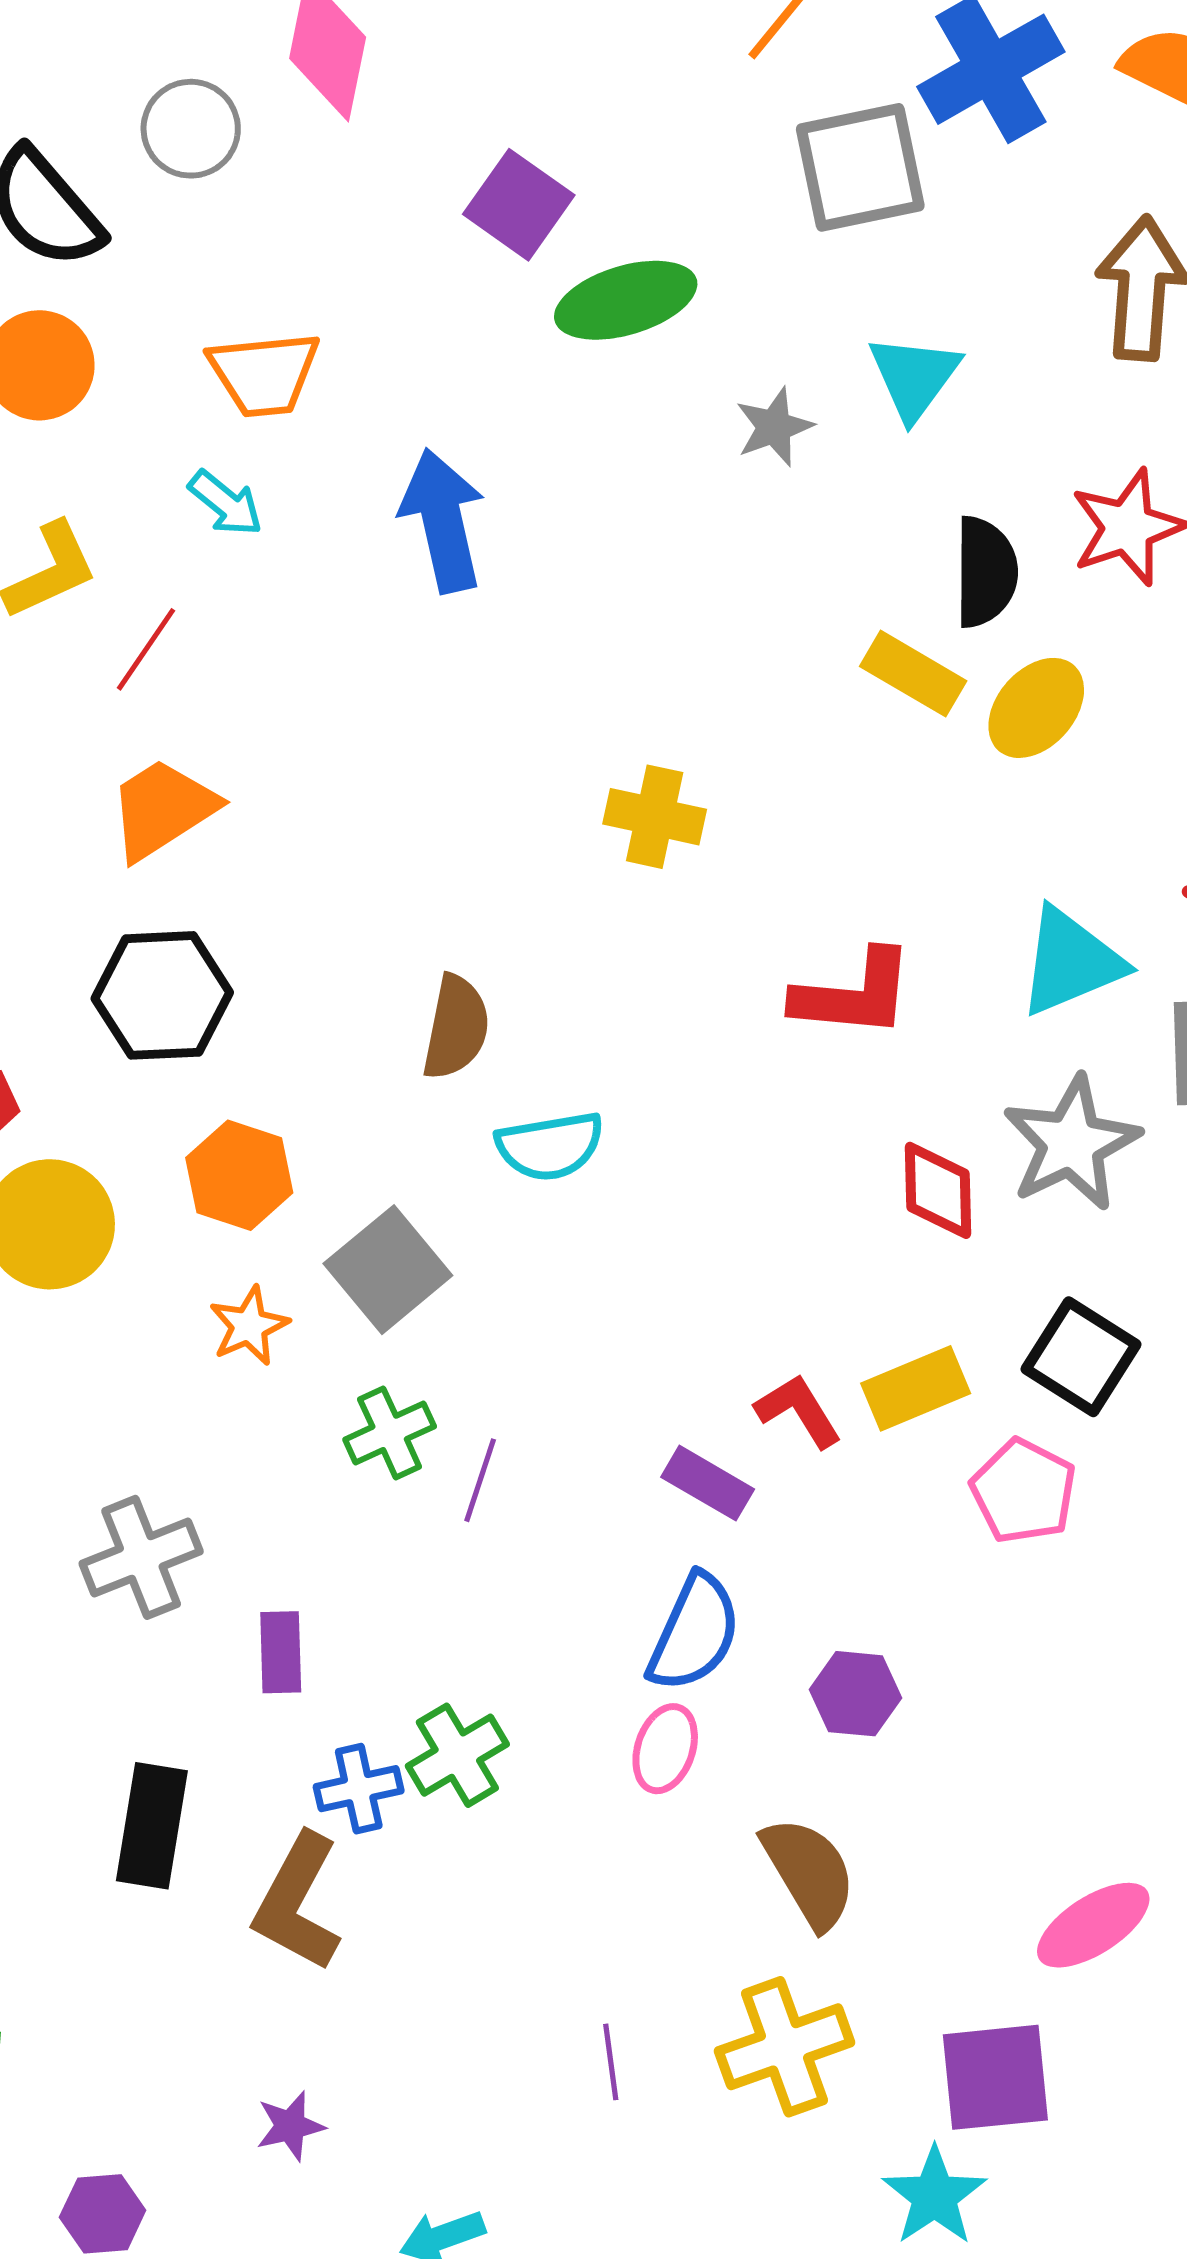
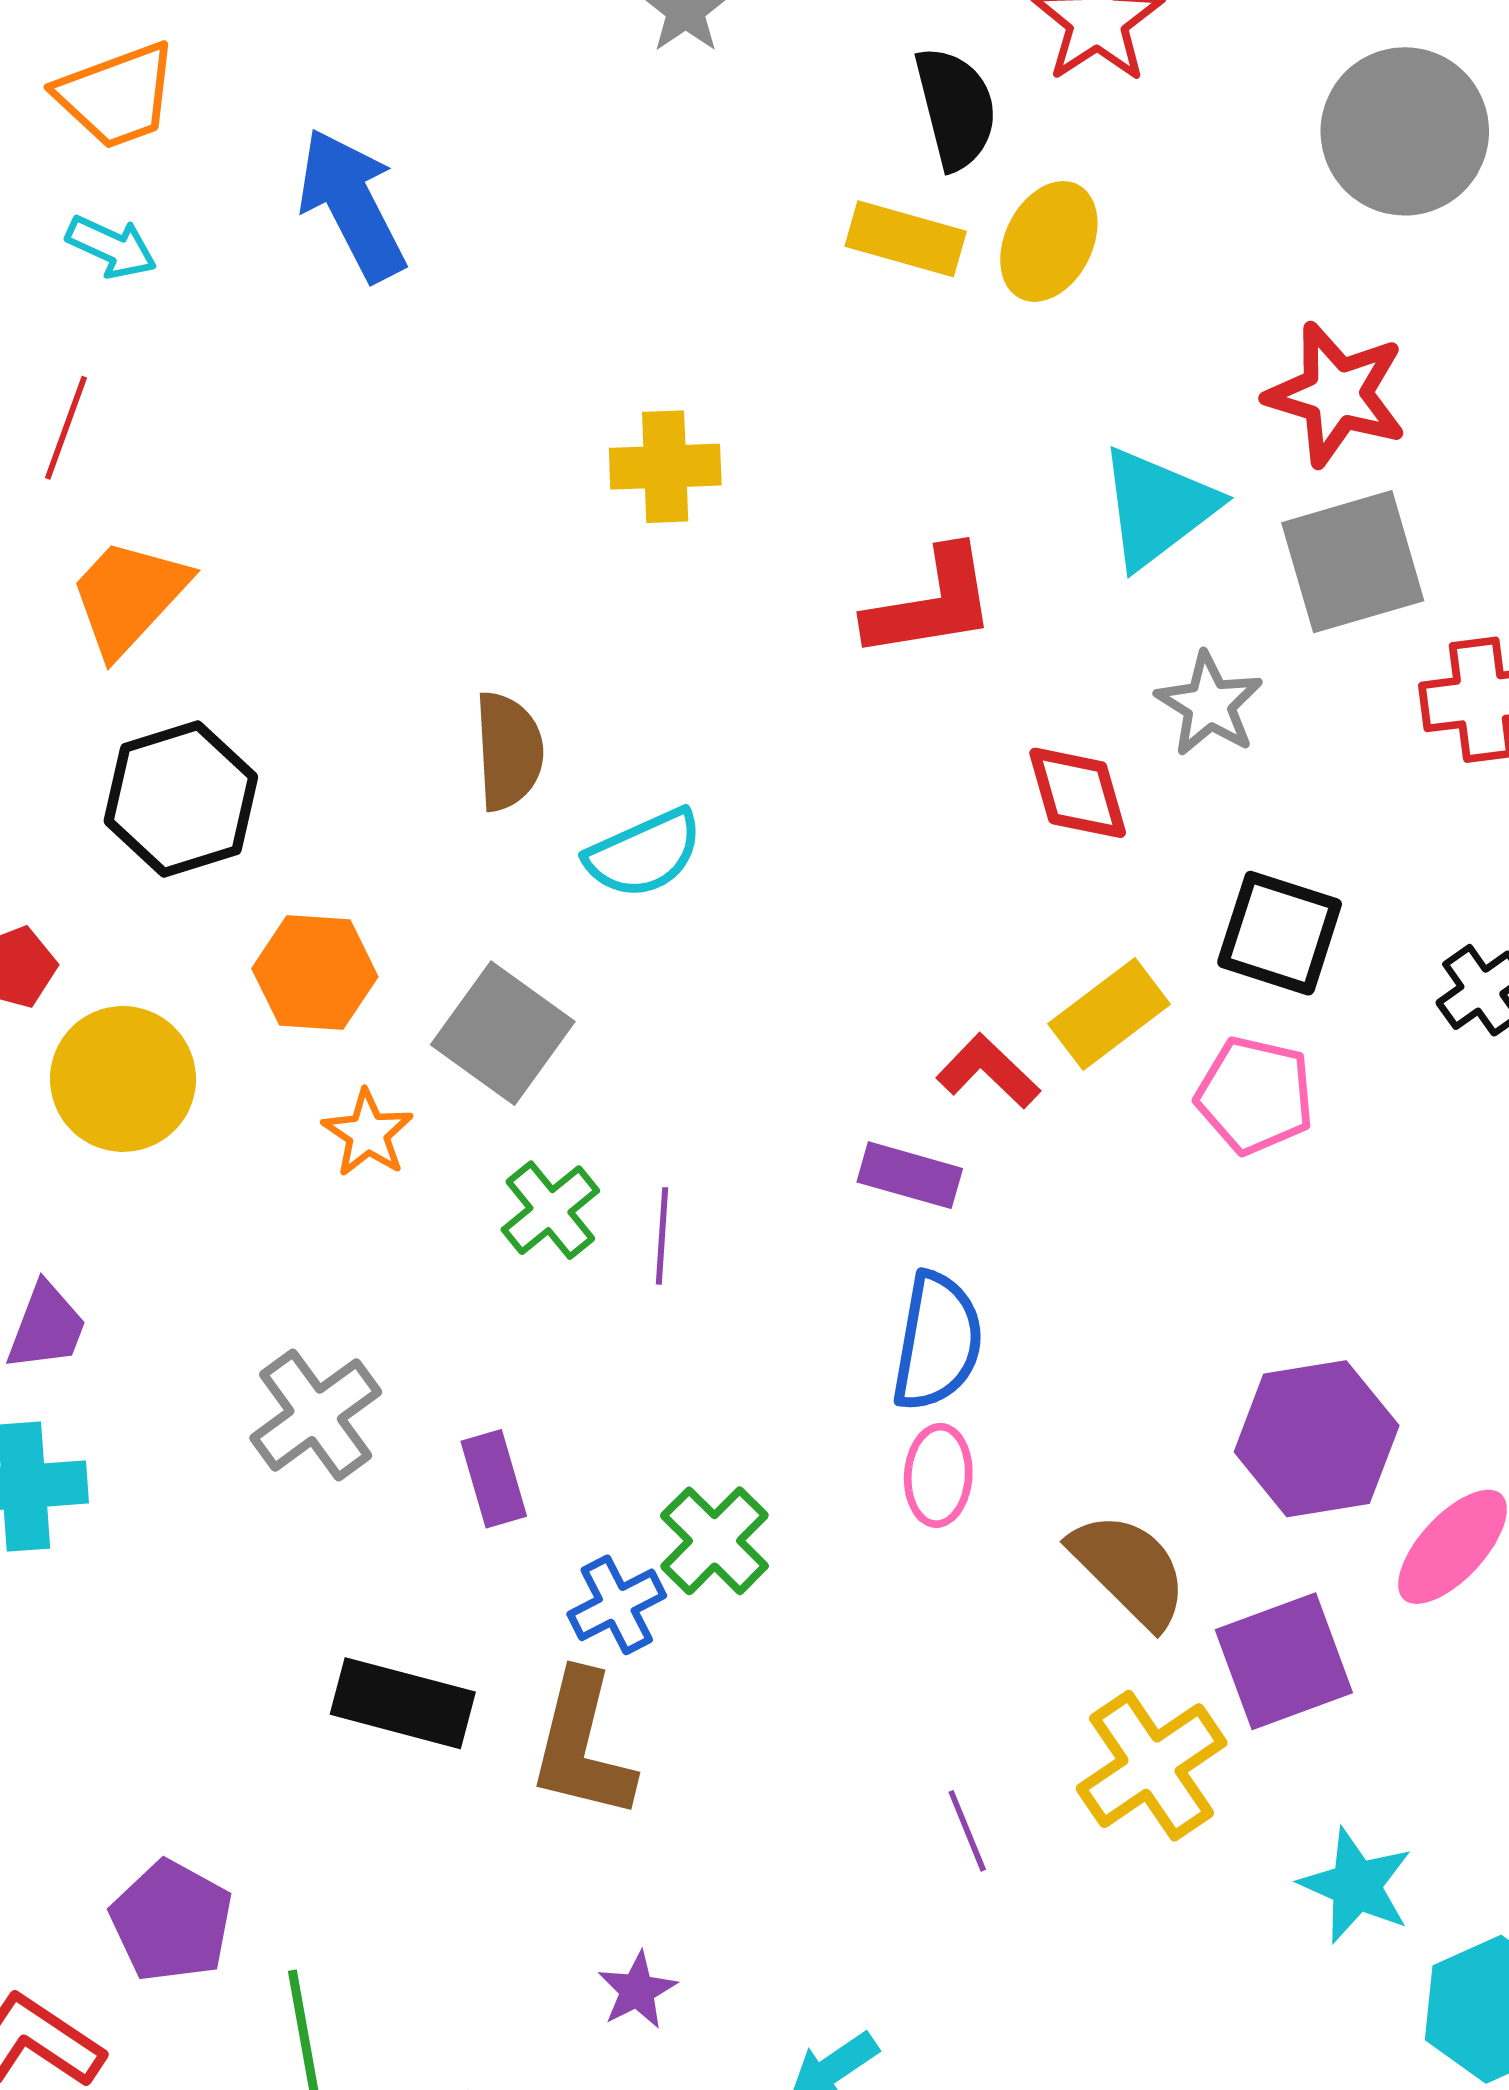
gray star: (1071, 1143) -> (1209, 704), size x0.7
purple hexagon: (856, 1694) -> (1317, 1439), moved, size x1.6
black rectangle: (152, 1826) -> (403, 1703), turned -70
purple square: (995, 2077) -> (1284, 1661), moved

